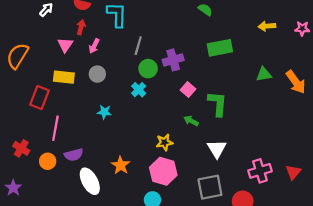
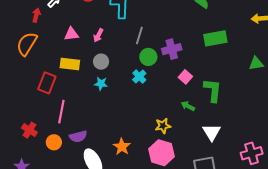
red arrow: (81, 27) -> (36, 15), moved
pink triangle: (65, 45) -> (71, 34), turned 49
cyan star: (104, 112) -> (101, 84), moved

